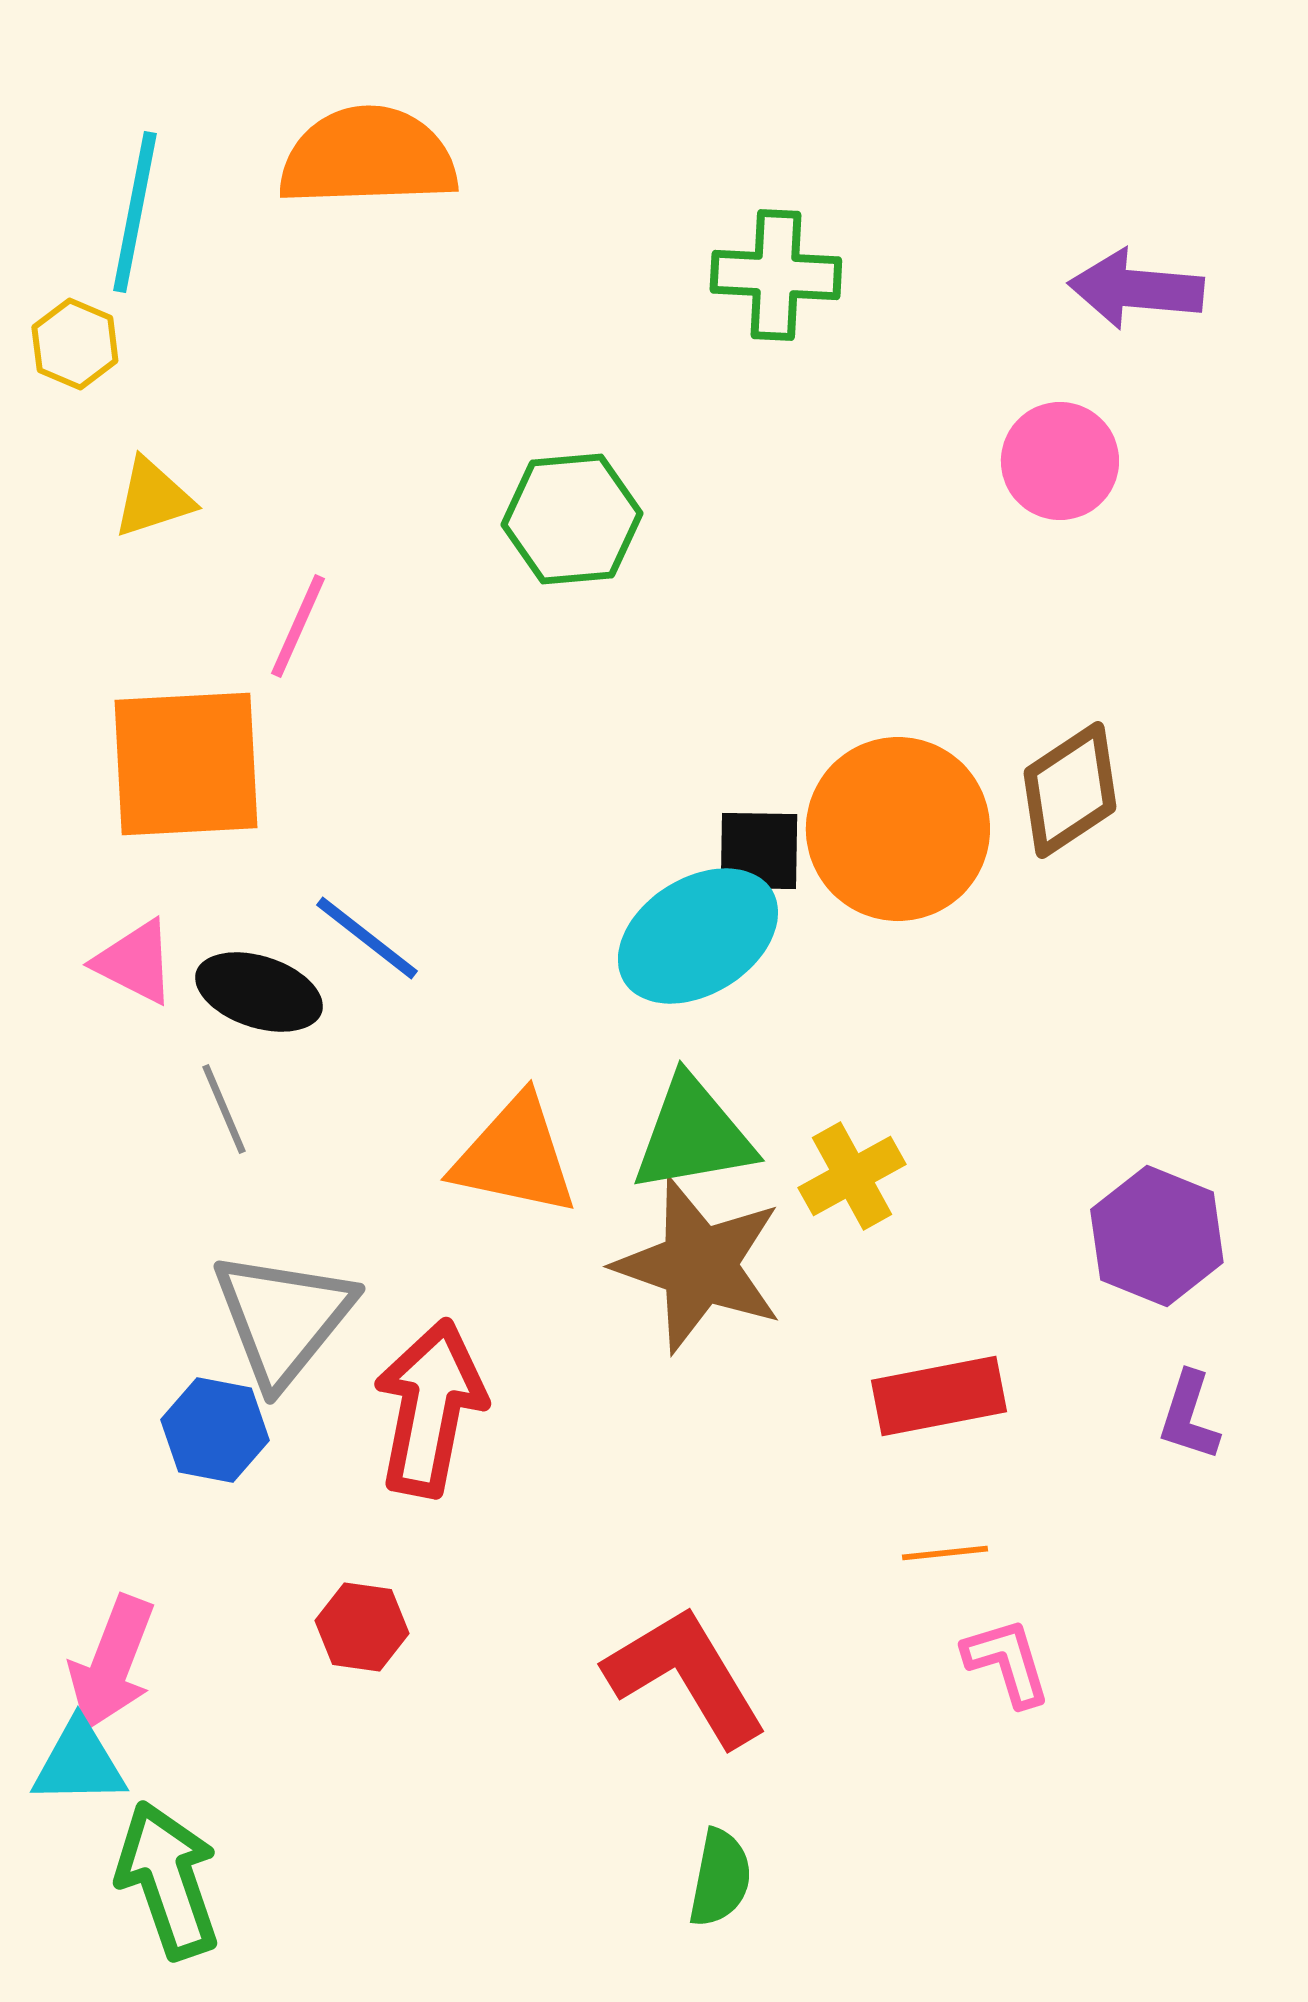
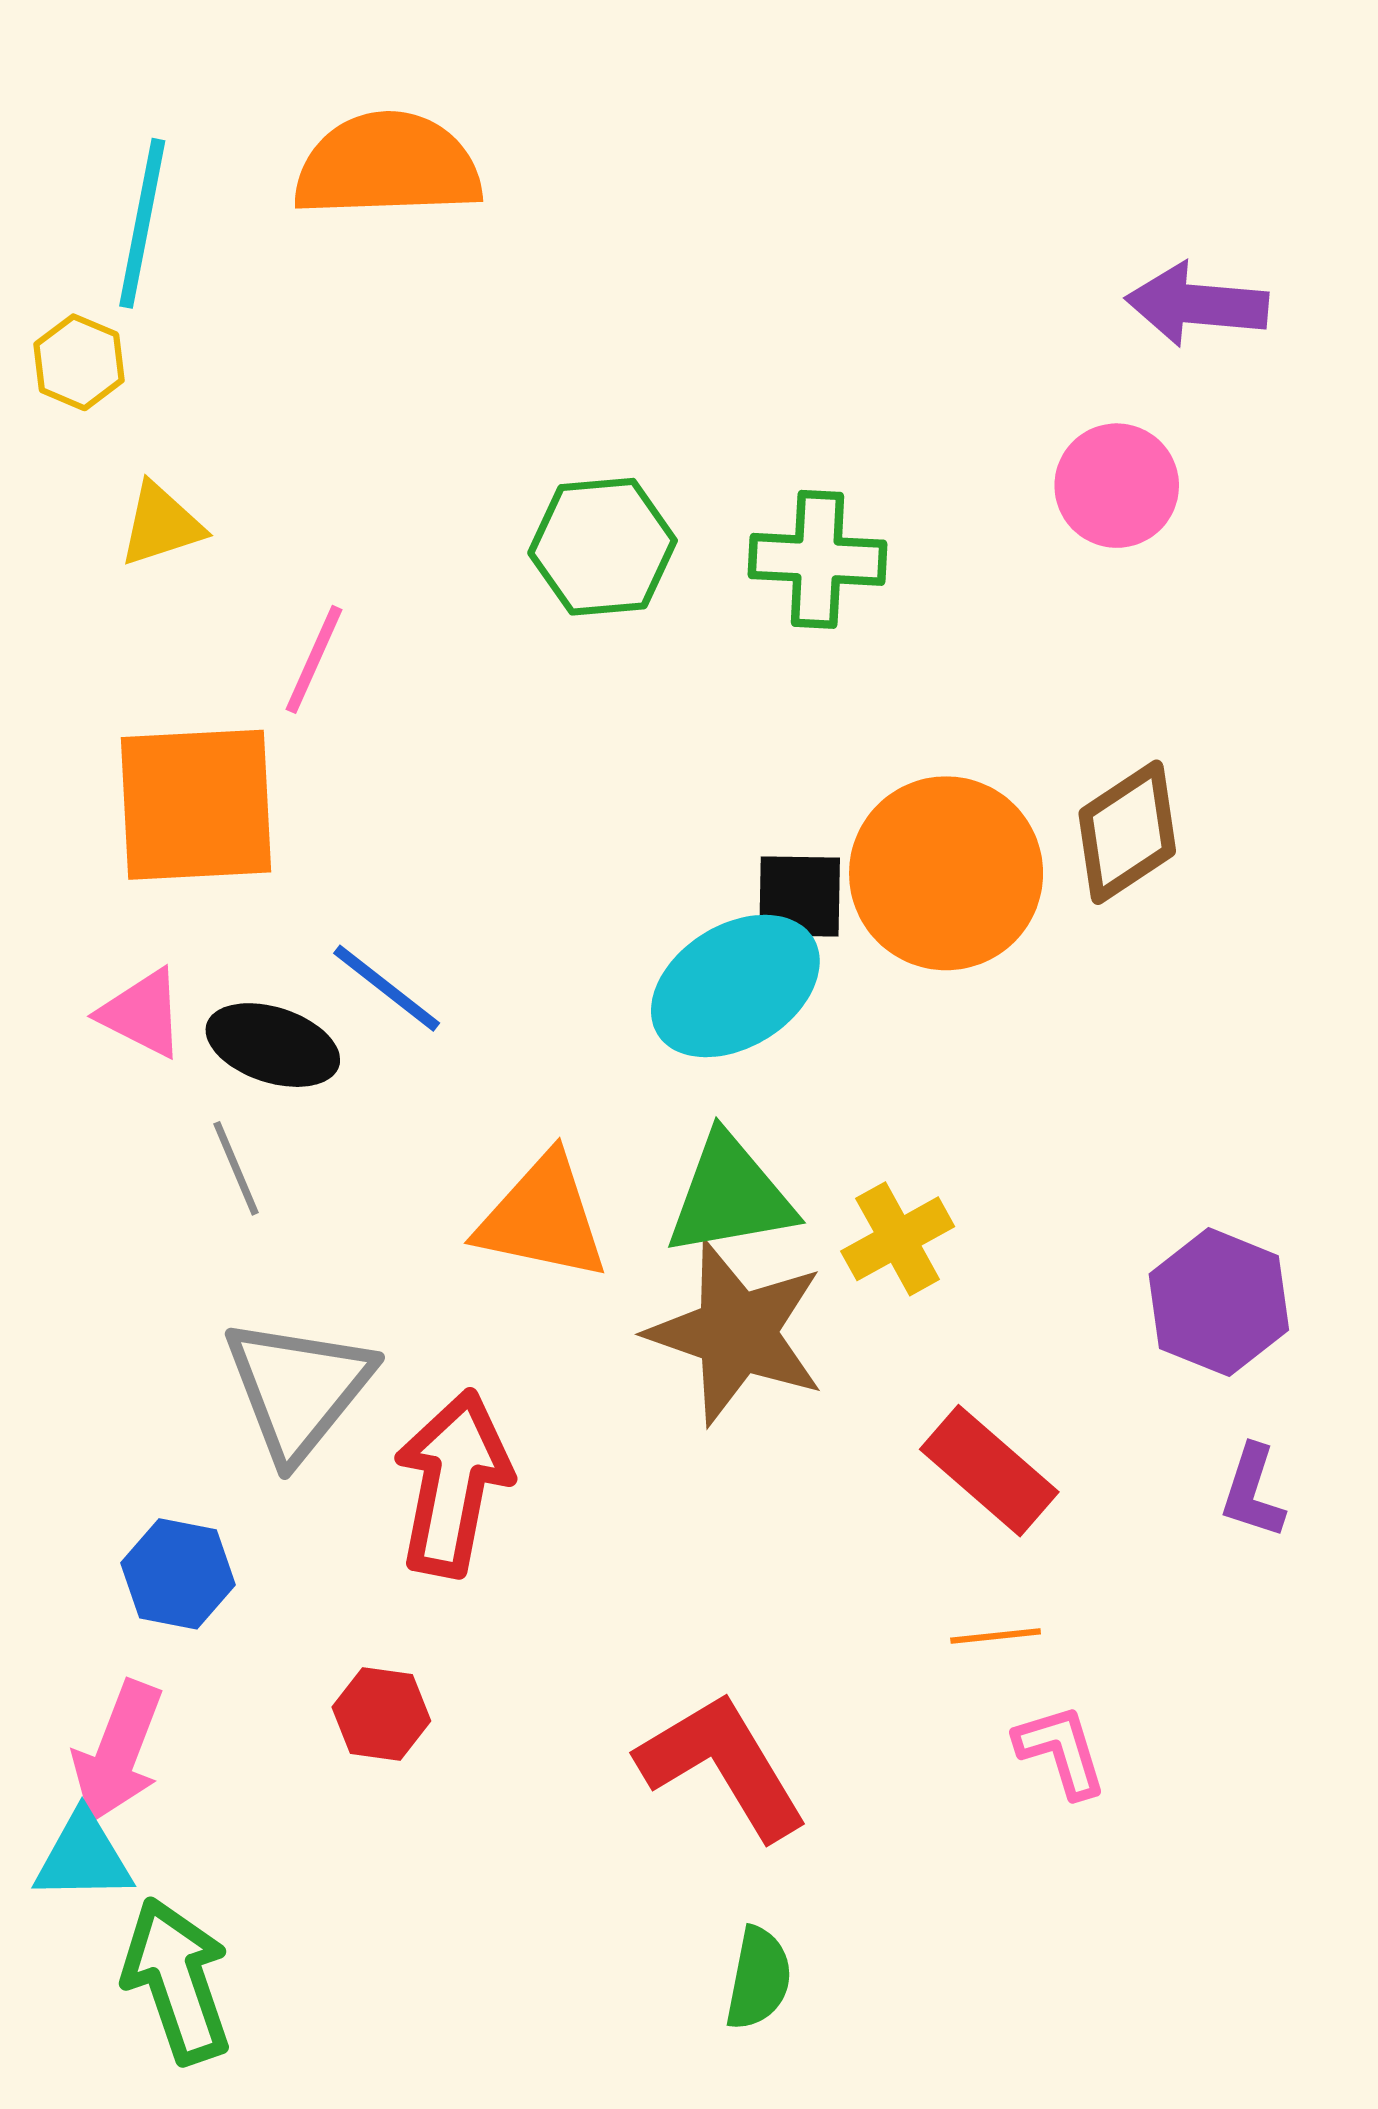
green cross: (776, 275) -> (818, 559), moved
red rectangle: (939, 1396) -> (989, 1471), turned 52
blue hexagon: (215, 1430) -> (178, 1574), moved

